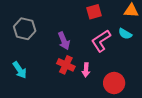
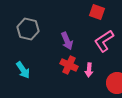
red square: (94, 12) -> (97, 12), turned 35

